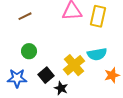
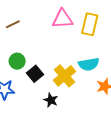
black square: (46, 75) -> (35, 74), moved

